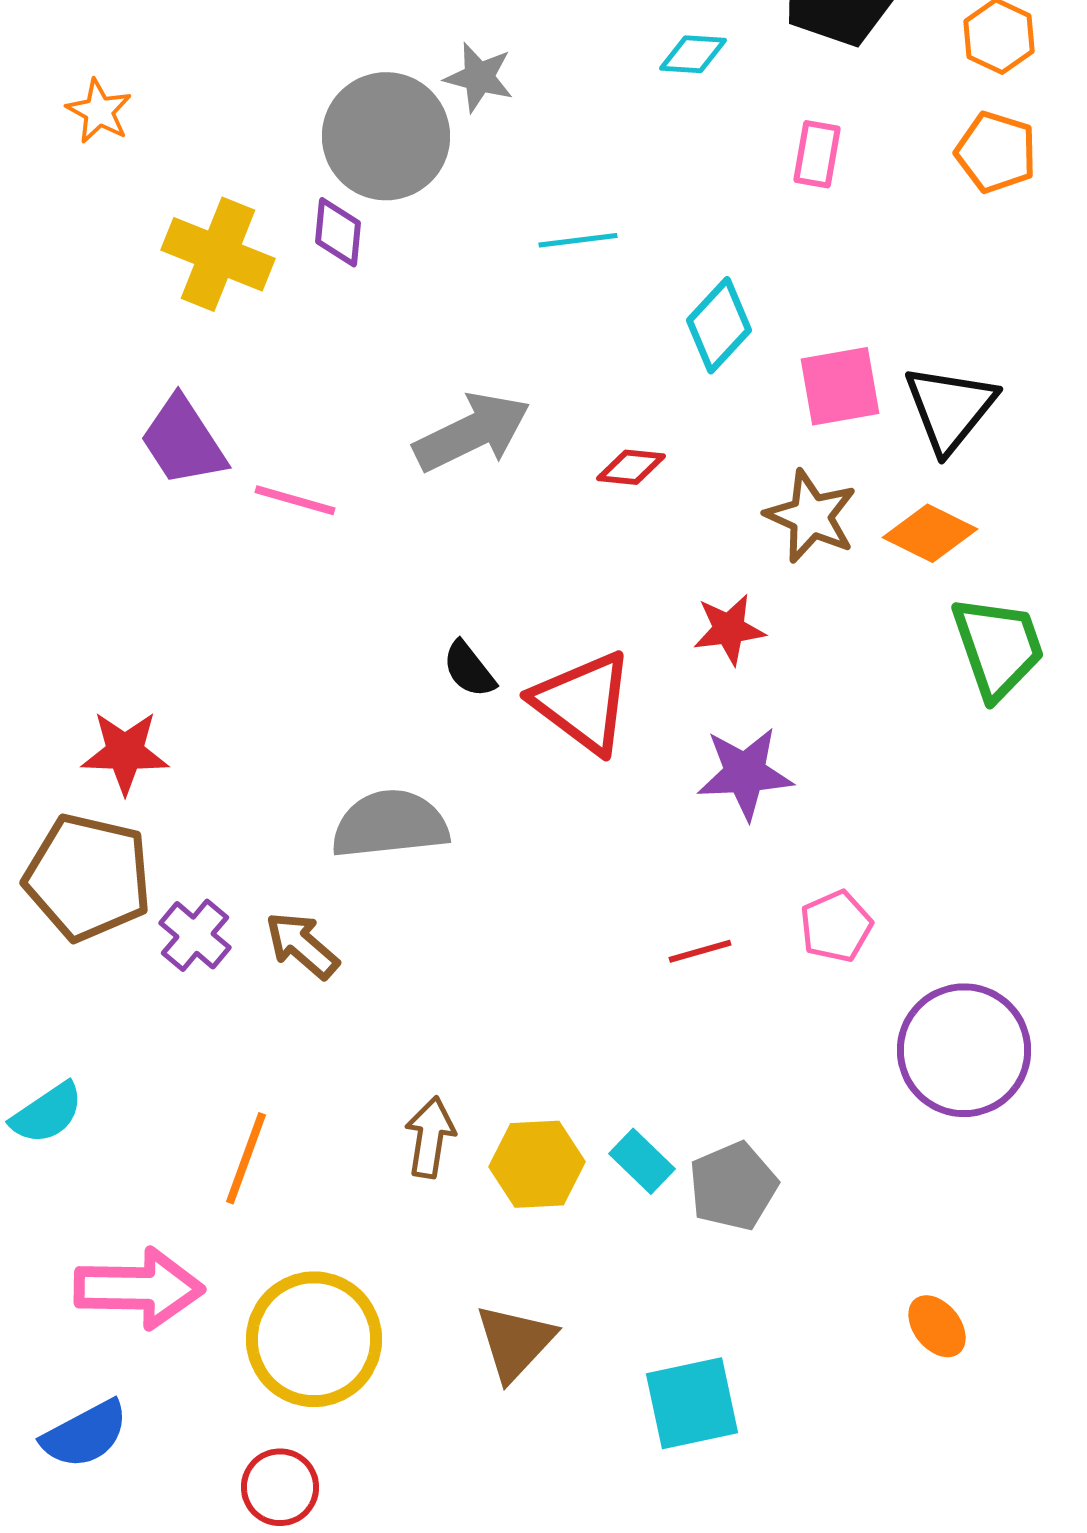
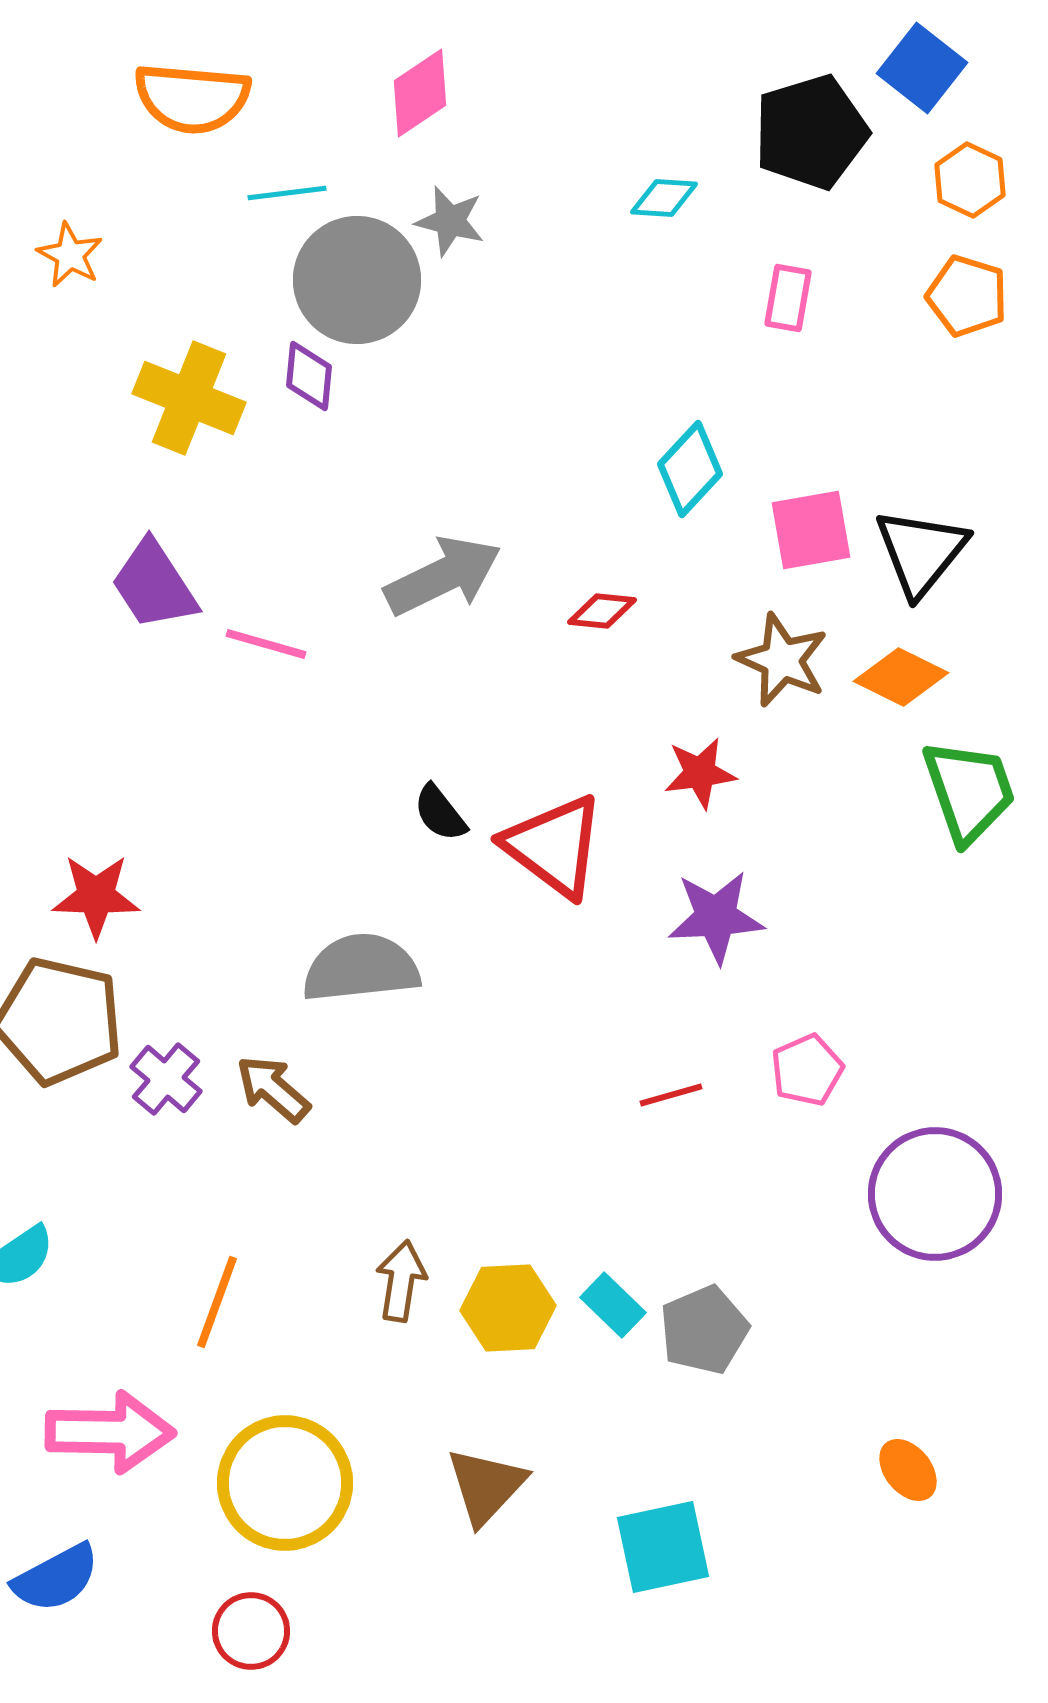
cyan line: (578, 240) -> (287, 193), moved

